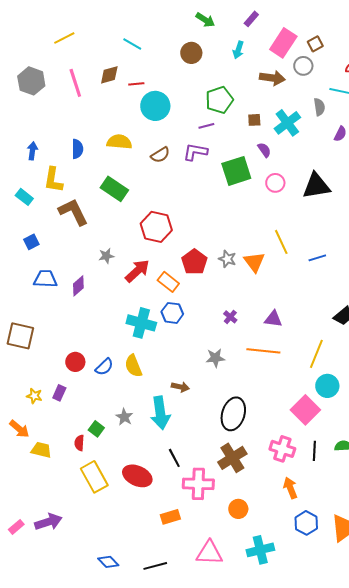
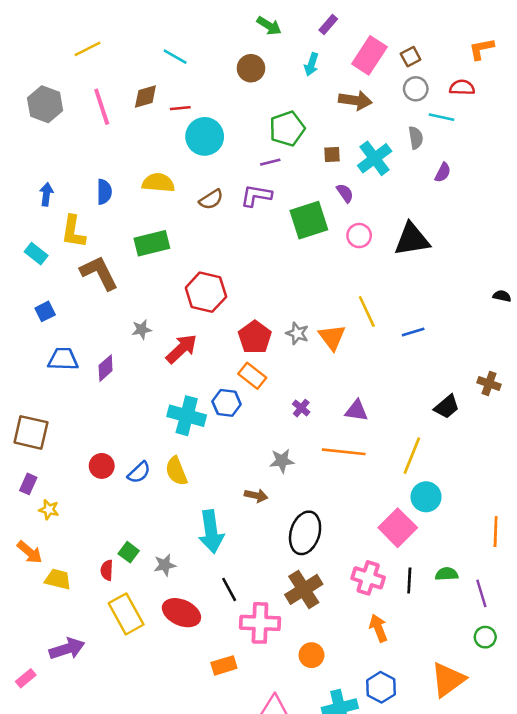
gray circle: (303, 66) -> (416, 89), moved
green rectangle: (114, 189) -> (152, 243), turned -48
orange rectangle: (168, 282) -> (252, 376), moved
brown arrow: (180, 387) -> (256, 496), moved
purple rectangle: (59, 393) -> (28, 484), moved
gray star: (124, 417) -> (165, 565), moved, turned 30
purple arrow: (48, 522) -> (67, 649), moved
blue hexagon: (306, 523) -> (381, 687), moved

